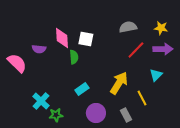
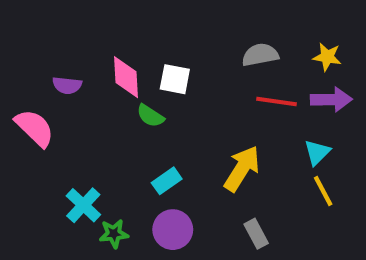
purple semicircle: (39, 49) -> (67, 85), moved
red line: (136, 50) -> (276, 102), turned 54
green semicircle: (74, 57) -> (150, 116), turned 128
yellow line: (142, 98) -> (323, 191), moved
purple circle: (96, 113) -> (173, 230), moved

